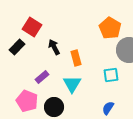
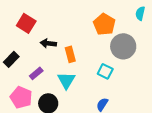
black rectangle: (17, 47) -> (11, 59), moved
black arrow: (54, 47) -> (48, 43), turned -56
cyan square: (111, 75) -> (105, 71), turned 35

